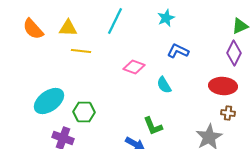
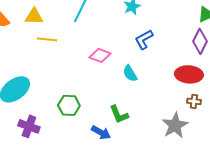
blue L-shape: (178, 51) -> (144, 39), turned -55
green hexagon: (84, 112) -> (69, 105), moved

